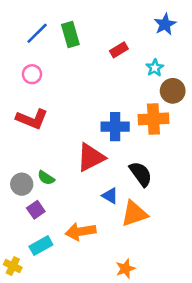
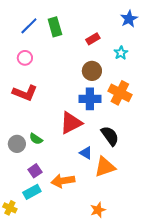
brown circle: (173, 91) -> (92, 71), moved
orange cross: (153, 119) -> (120, 93), turned 30
purple square: (36, 210) -> (35, 171), moved

